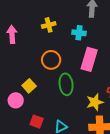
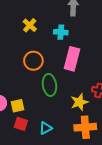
yellow cross: (49, 25) -> (30, 25), turned -32
yellow square: (29, 86) -> (17, 106), moved, turned 32

